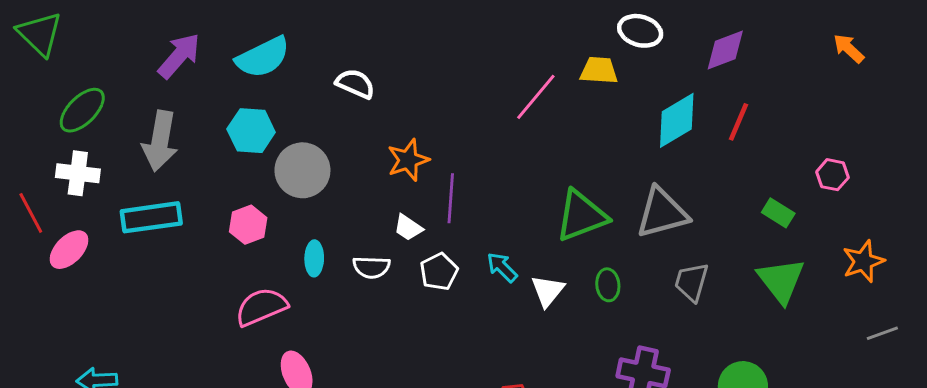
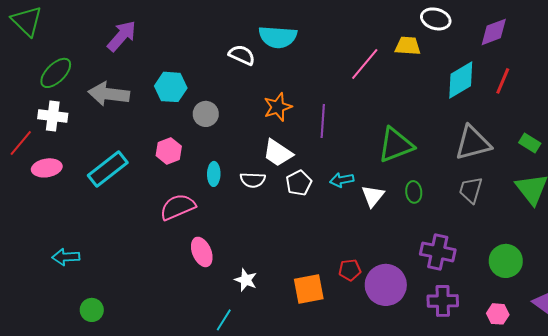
cyan semicircle: (263, 57) -> (278, 37), moved, turned 30
gray arrow: (160, 141) -> (109, 94), turned 87
gray circle: (302, 170) -> (206, 114), size x0.7
purple line: (451, 198) -> (323, 121), moved
red line: (31, 213) -> (21, 143), turned 68
gray triangle: (662, 213) -> (473, 143), moved
cyan rectangle: (151, 217) -> (108, 169), moved, turned -30
white trapezoid: (408, 228) -> (278, 153), size x1.5
pink ellipse: (69, 250) -> (47, 168), turned 36
cyan arrow: (502, 267) -> (342, 180), turned -55

